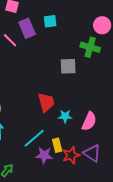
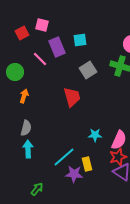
gray square: (68, 66) -> (88, 70), moved, turned -30
red trapezoid: (46, 102) -> (72, 97), moved
red star: (71, 155) -> (118, 157), moved

